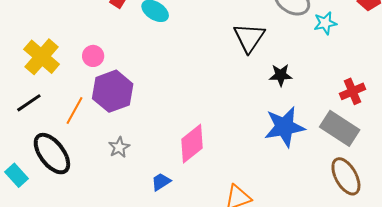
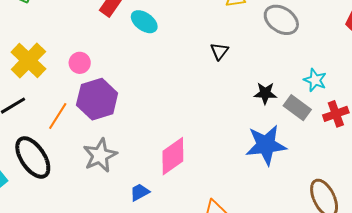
cyan star: (325, 23) -> (315, 80), moved, turned 30
black triangle: (249, 38) -> (219, 51), moved, size x0.6
gray rectangle: (340, 128) -> (297, 108), moved, size x0.7
gray star: (119, 147) -> (100, 155), size x1.6

